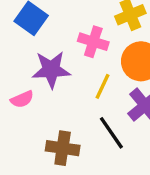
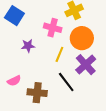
purple star: (51, 70) -> (28, 46), size x0.6
pink semicircle: (22, 99) -> (14, 81), moved

